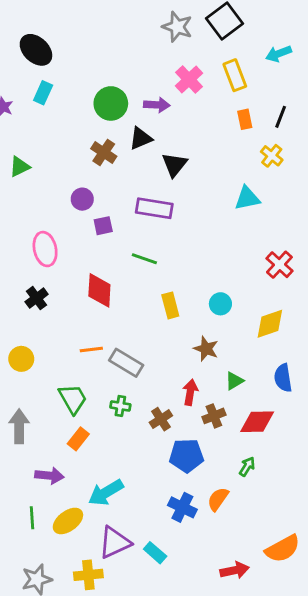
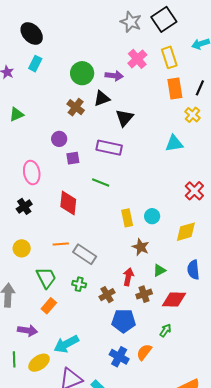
orange rectangle: (245, 119) -> (175, 89), size x1.5
yellow rectangle: (170, 305) -> (127, 218), moved
yellow circle: (21, 359) -> (22, 248), moved

